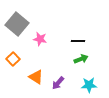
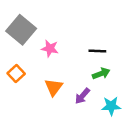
orange triangle: (36, 77) -> (54, 87), moved, turned 35
purple arrow: (58, 83) -> (82, 96), moved

